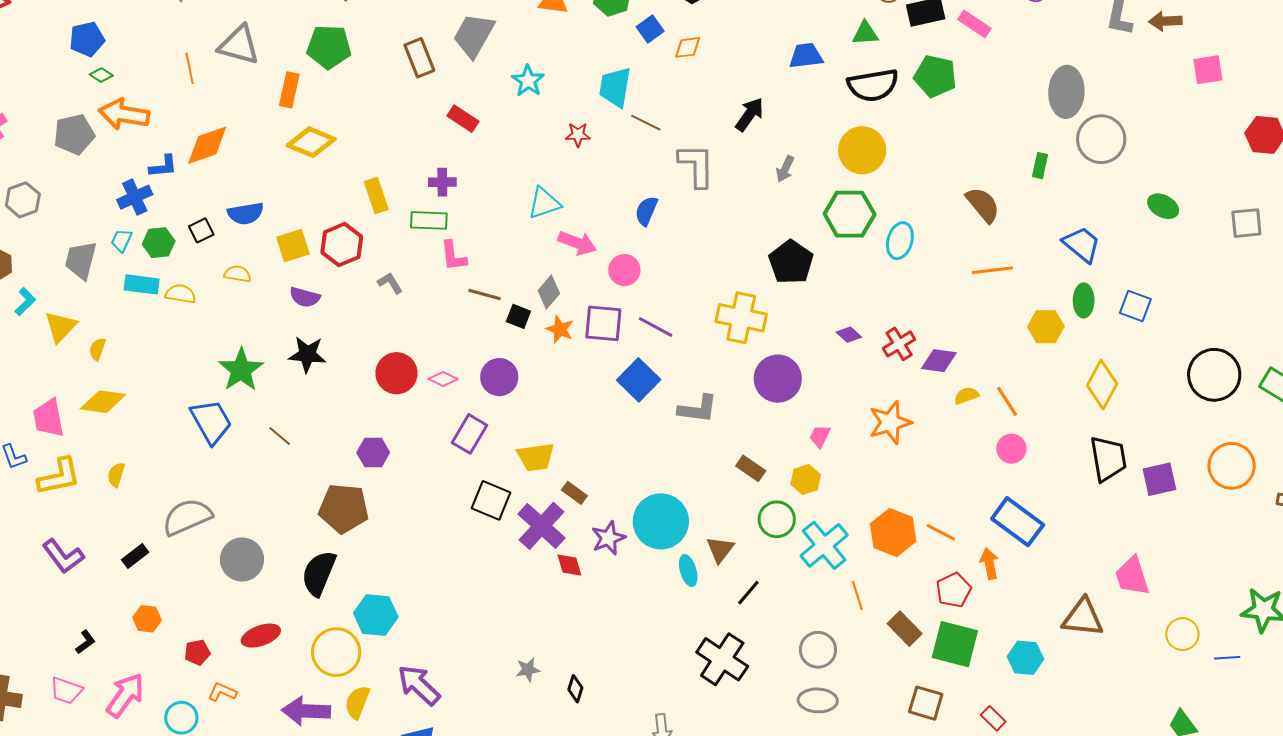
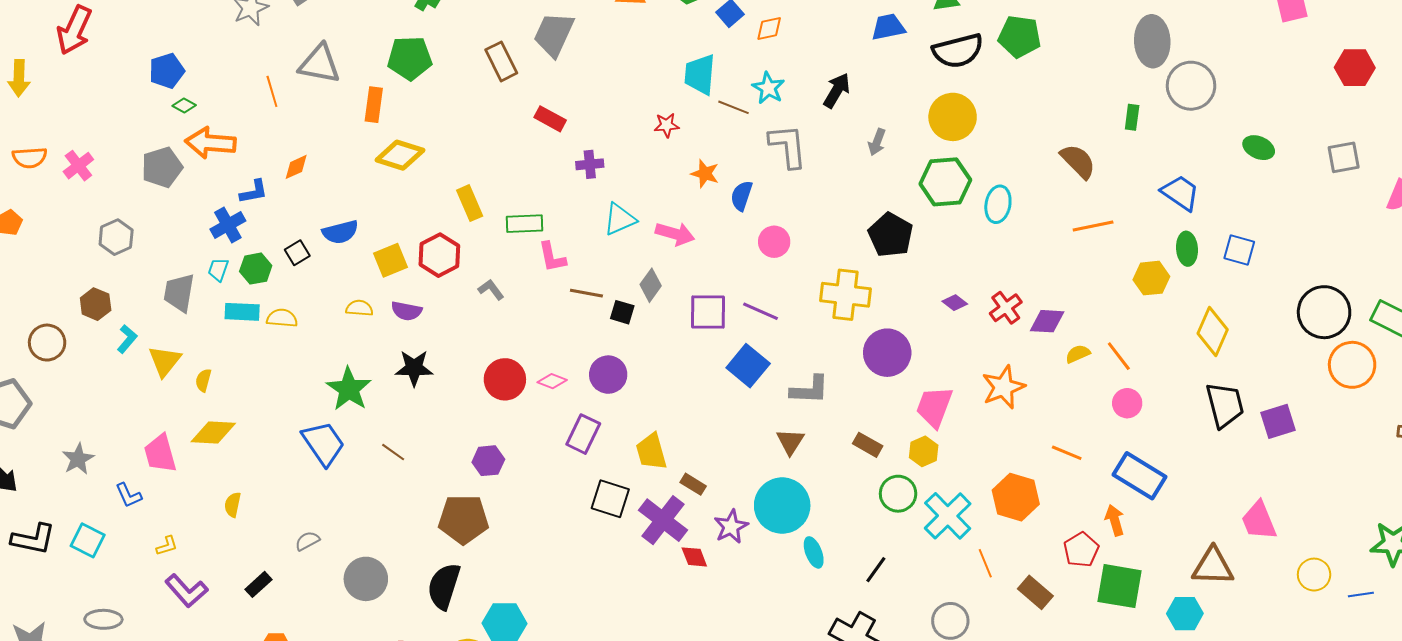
cyan star: (528, 81) -> (768, 88), moved
orange diamond: (207, 145) -> (296, 167), size x0.6
purple cross: (442, 182) -> (590, 164), moved
cyan triangle: (544, 203) -> (620, 219), moved
pink circle: (624, 270) -> (774, 242), moved
yellow semicircle: (238, 274) -> (359, 308), moved
orange star: (560, 329) -> (705, 174), moved
pink trapezoid: (820, 436) -> (934, 407), size x1.8
yellow trapezoid: (536, 457) -> (651, 452), turned 87
orange circle: (1232, 466) -> (1352, 365), moved
yellow L-shape: (59, 477) -> (167, 546), moved, size x0.5
gray semicircle: (187, 517) -> (307, 541), size x0.5
orange line: (941, 532) -> (1067, 453), moved
brown triangle: (720, 549) -> (790, 442), moved
green square: (955, 644) -> (1120, 586), moved
cyan hexagon: (1025, 658) -> (1185, 614), moved

